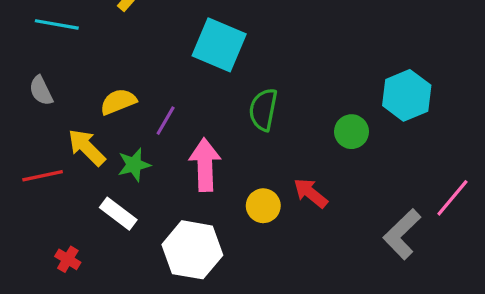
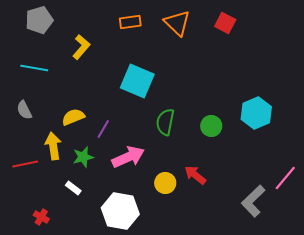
green circle: (352, 132) -> (211, 126), moved
yellow arrow: (87, 147) -> (53, 146), turned 36
pink arrow: (205, 165) -> (128, 157), turned 68
white rectangle: (118, 214) -> (73, 188), size x0.7

